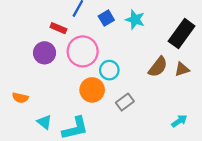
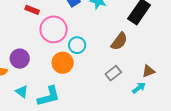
purple circle: (44, 53) -> (20, 59), moved
brown triangle: (182, 69) -> (148, 71), moved
gray rectangle: (125, 102) -> (113, 73), moved

